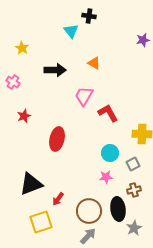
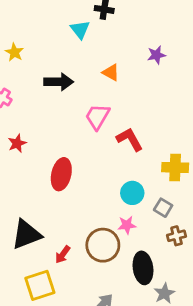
purple star: (143, 40) -> (156, 55), moved
gray square: (133, 164) -> (163, 208), turned -32
brown cross: (134, 190) -> (176, 236), moved
brown circle: (89, 211) -> (103, 245), moved

